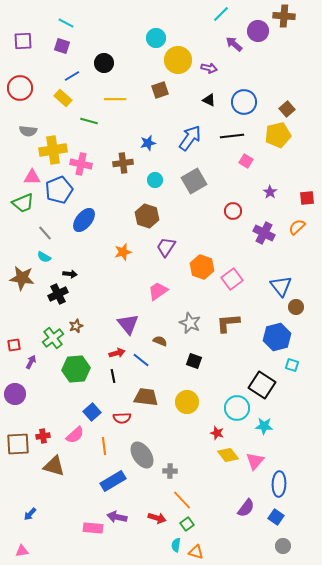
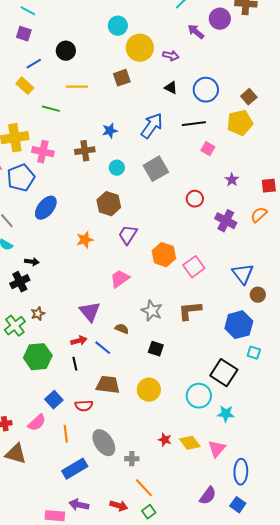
red star: (217, 433) -> (165, 440), moved

